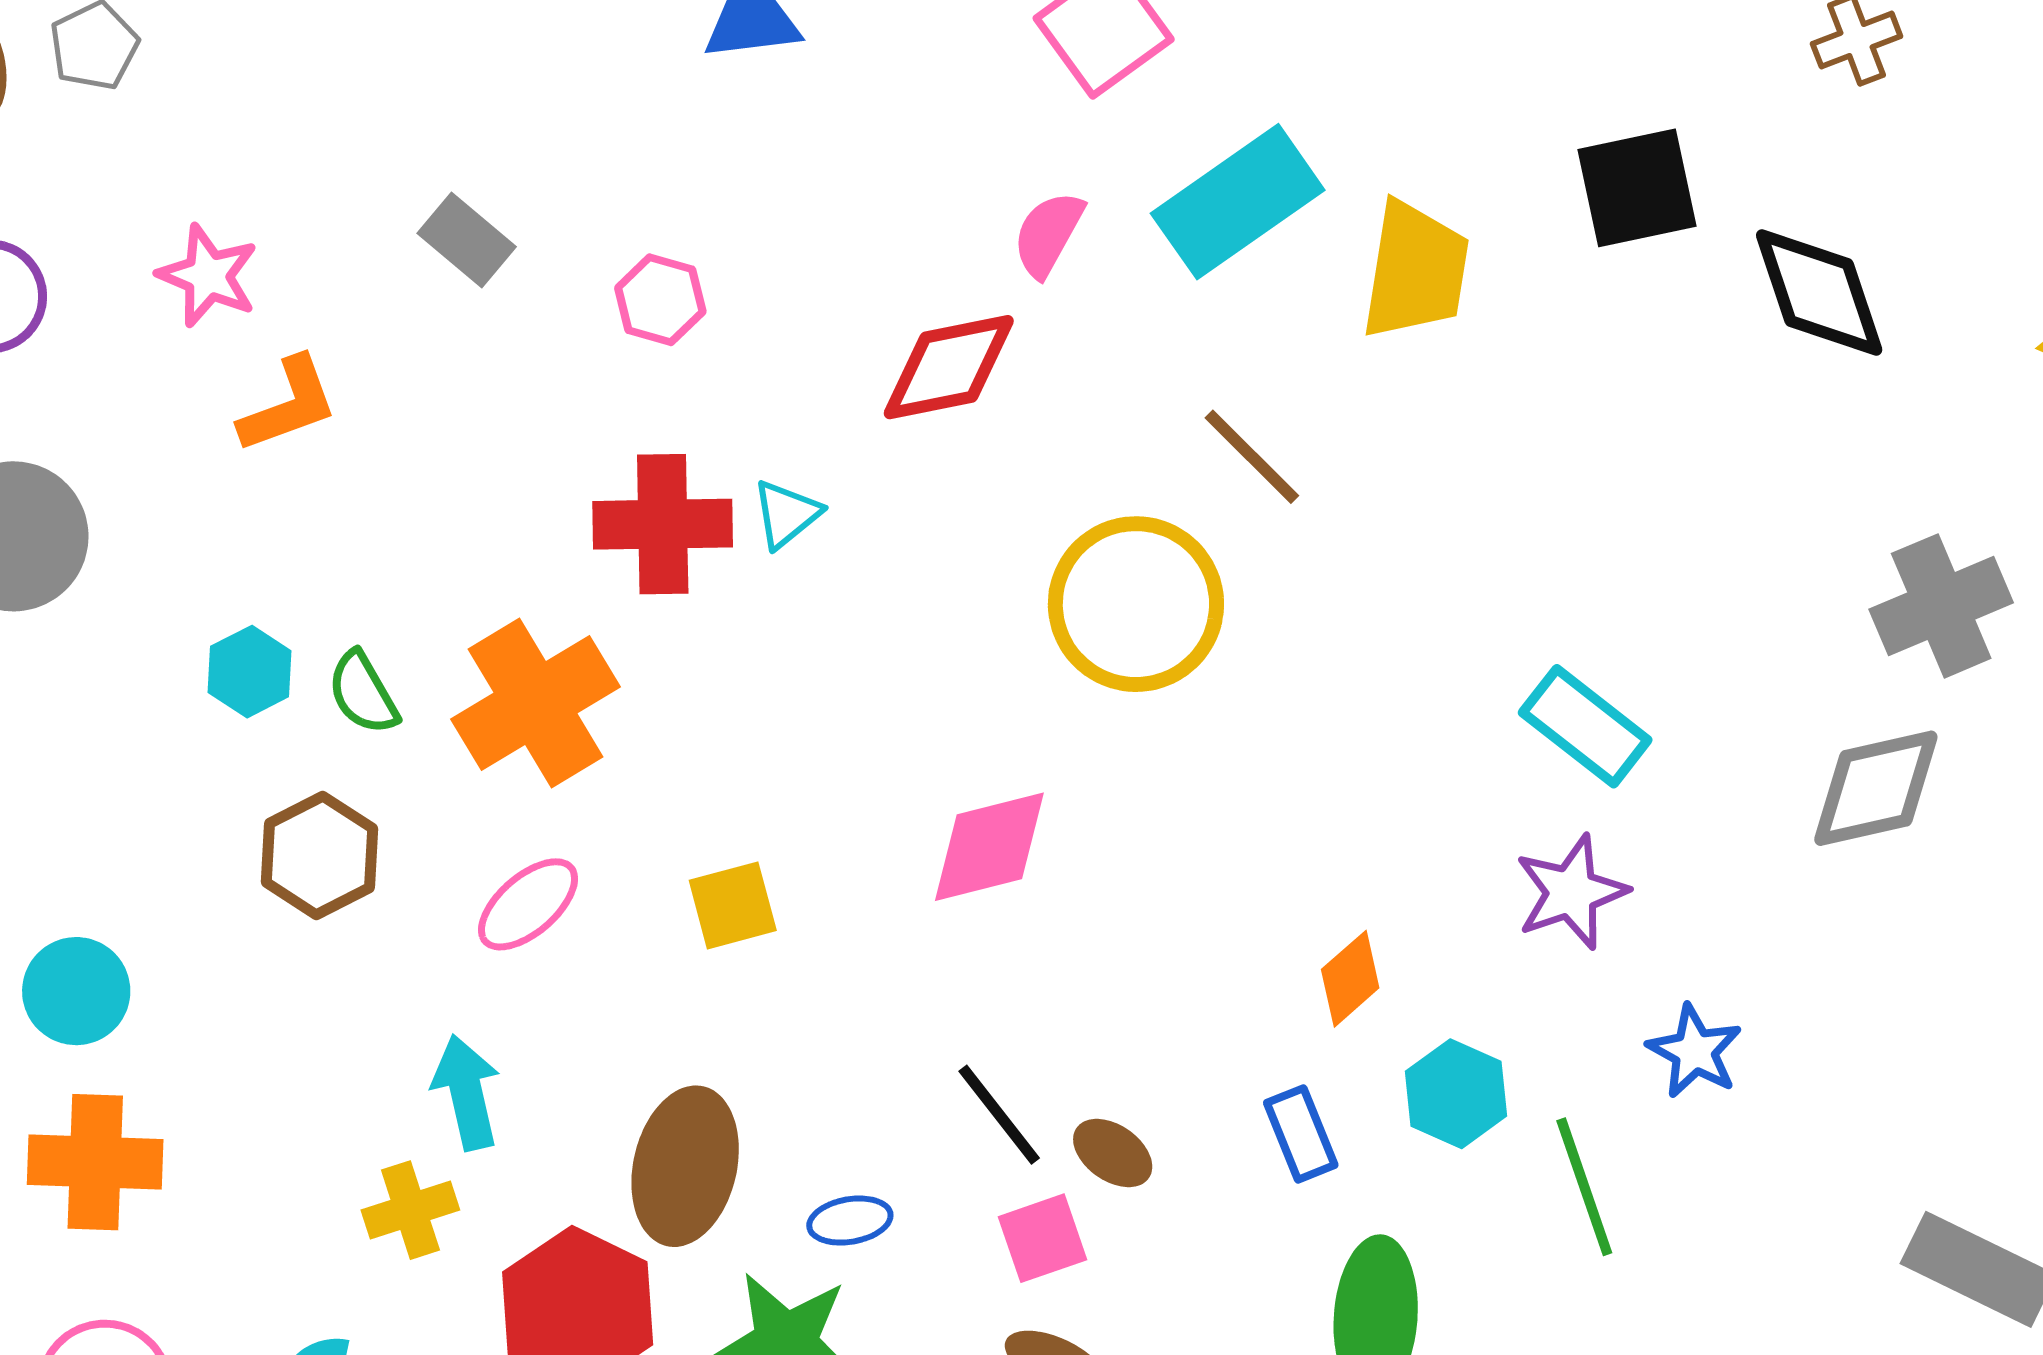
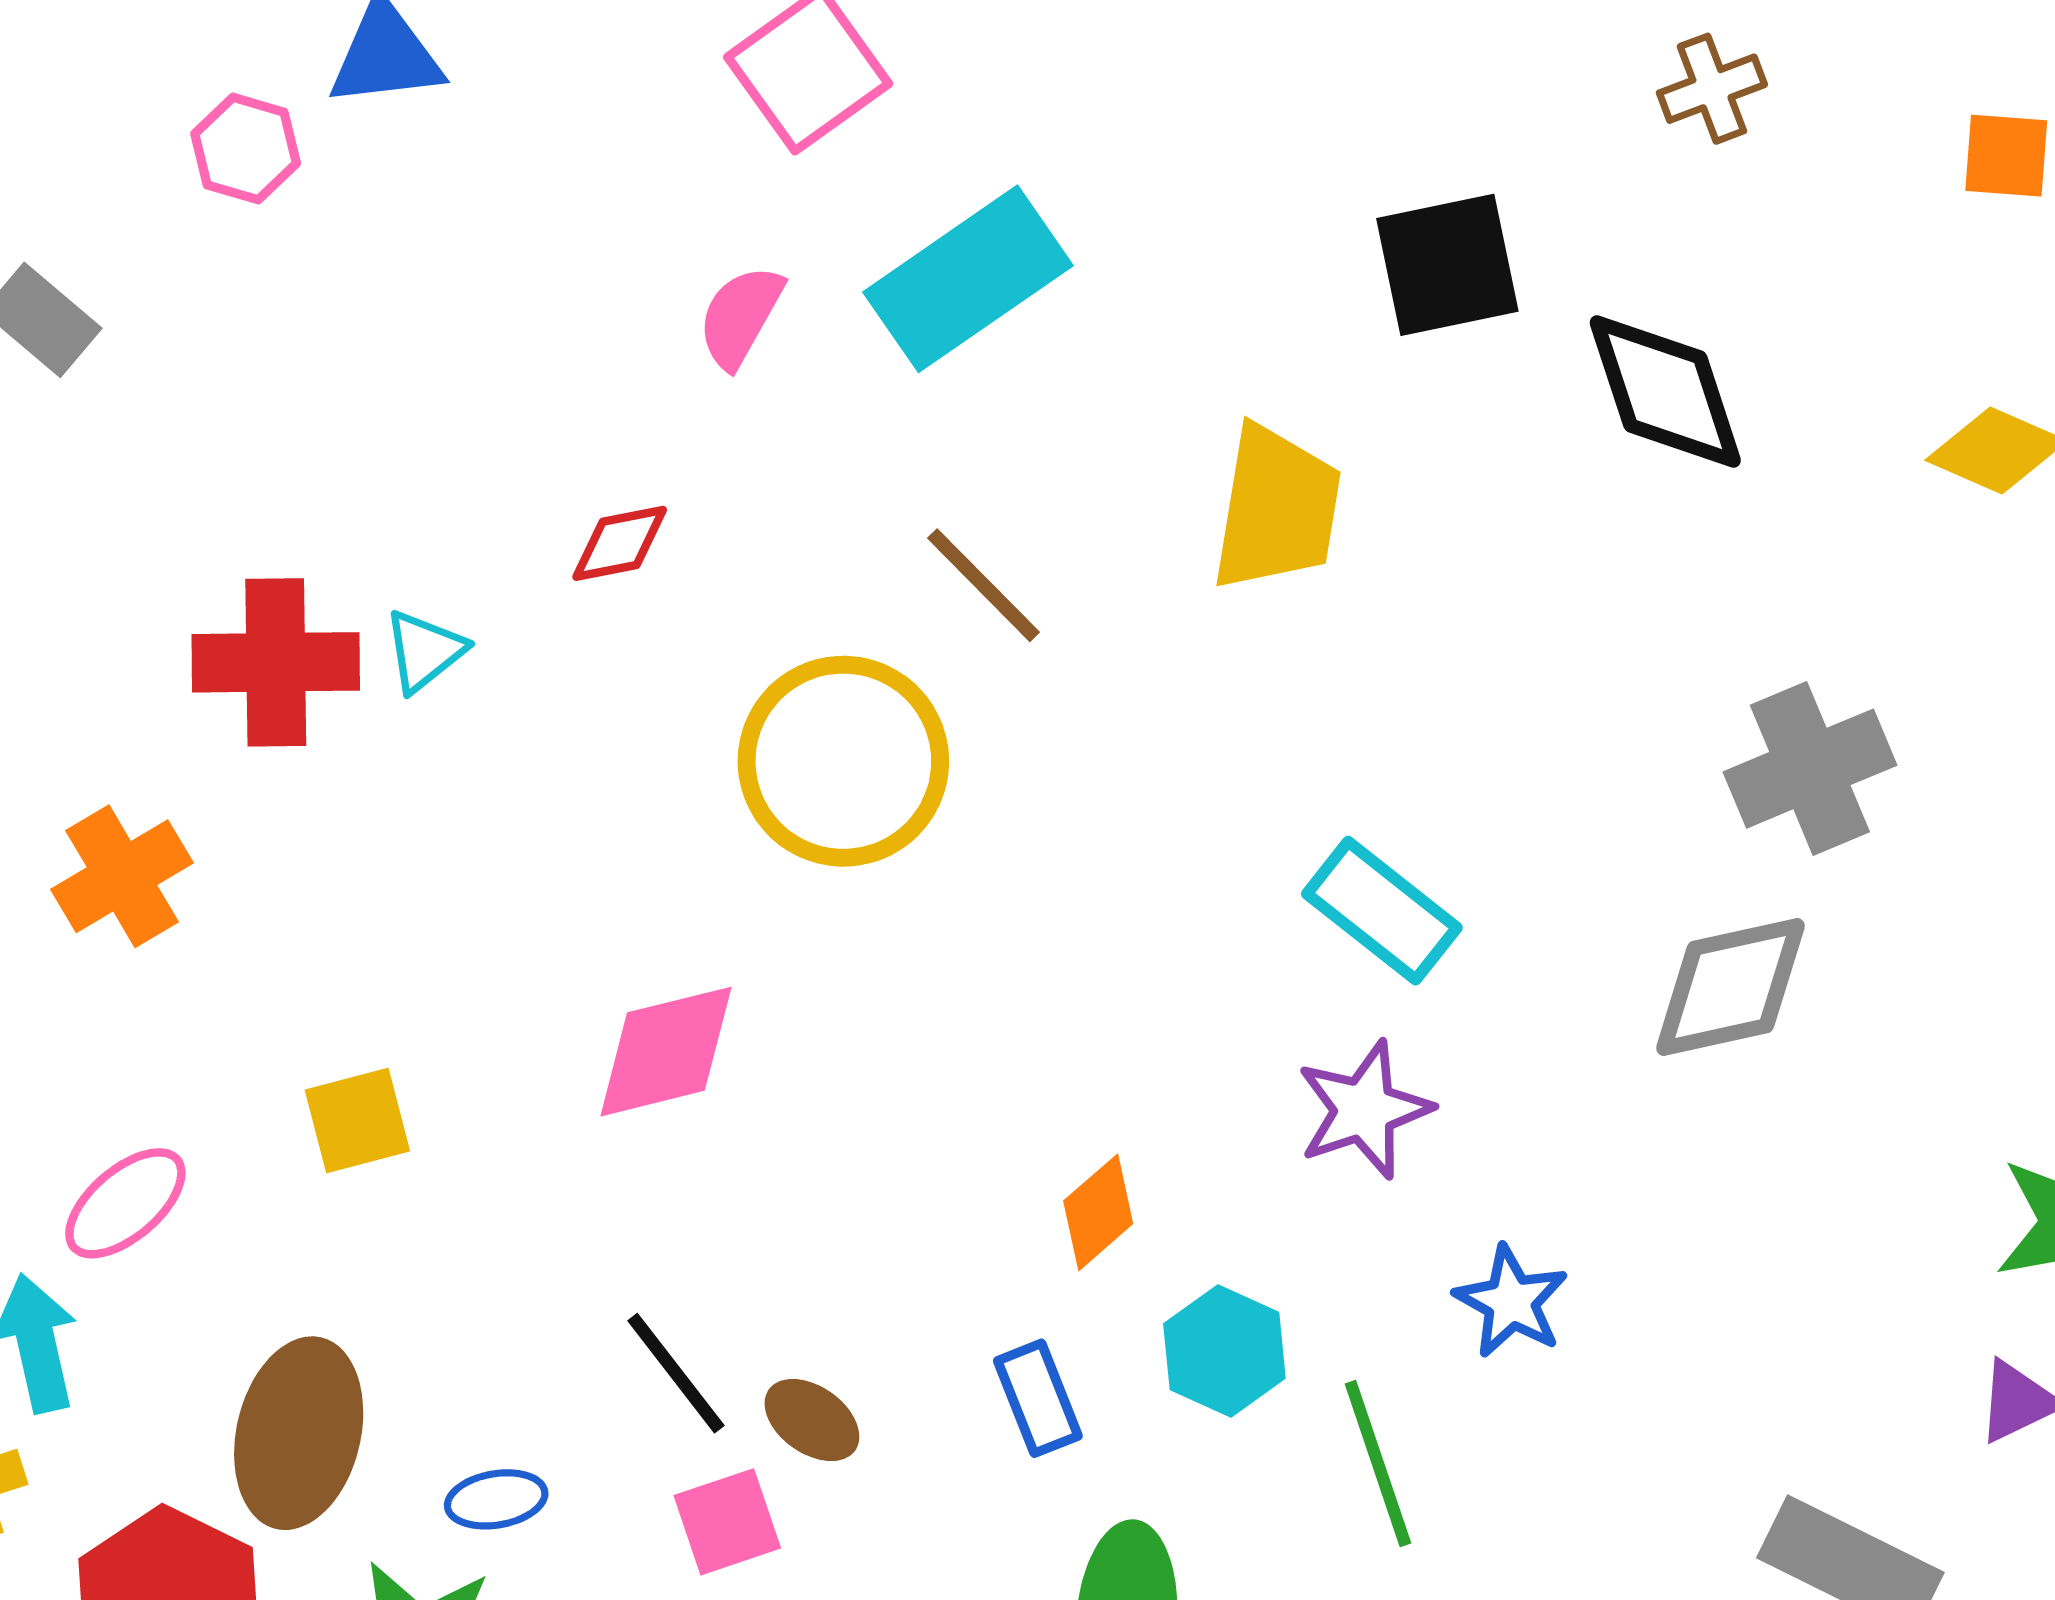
yellow trapezoid: (1415, 271) -> (1277, 508), moved
pink hexagon: (660, 300) -> (246, 149), moved
red diamond: (949, 367) -> (620, 543), moved, size x0.6
orange cross: (536, 703) -> (122, 876), size x0.7
pink ellipse: (528, 904) -> (125, 1203), moved

